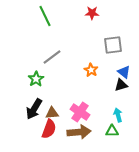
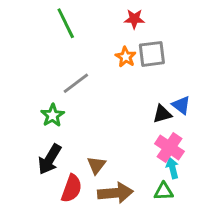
gray square: (113, 45) -> (152, 54), moved
orange star: (91, 70) -> (126, 57), moved
black triangle: (121, 85) -> (162, 114), moved
pink cross: (80, 112) -> (169, 148), moved
brown triangle: (52, 113) -> (96, 165), moved, turned -48

